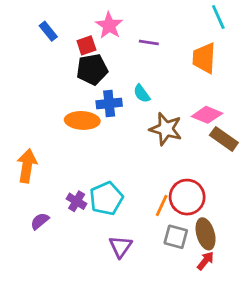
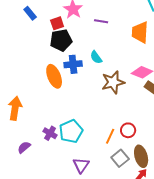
orange ellipse: (82, 120) -> (54, 76), turned 65
brown star: (166, 129) -> (113, 82), turned -30
red circle: (187, 197) -> (128, 130), size x0.6
gray square: (176, 237) -> (120, 158), turned 36

